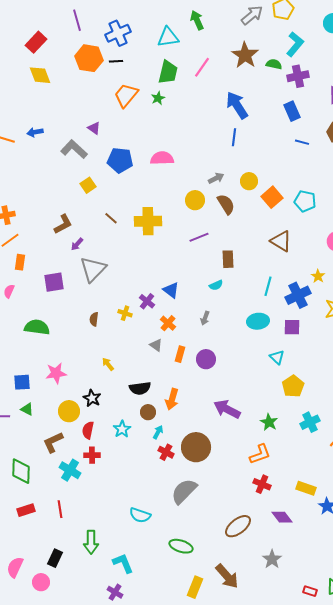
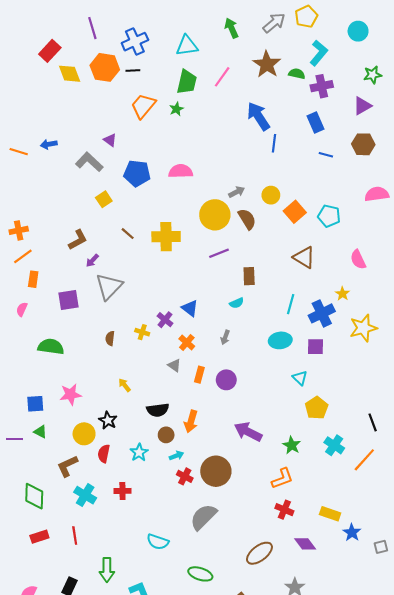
green arrow: (197, 20) -> (231, 28), moved
yellow diamond: (40, 75) -> (70, 74), moved
blue line: (234, 137) -> (274, 143), moved
yellow circle: (195, 200) -> (215, 215), size x1.5
cyan cross: (310, 422) -> (334, 445), turned -30
cyan arrow: (158, 432) -> (176, 456), turned 40
red cross: (92, 455) -> (122, 491), moved

